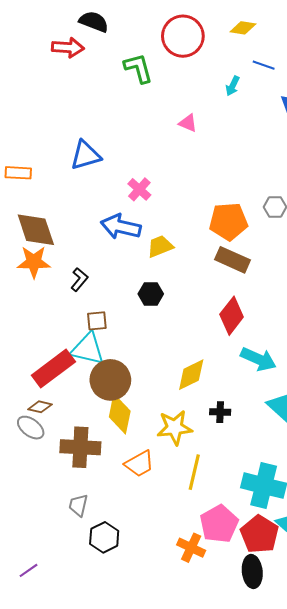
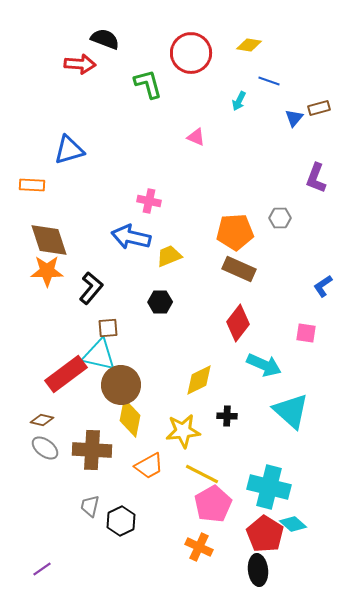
blue triangle: (86, 155) -> (69, 150), moved
pink cross: (139, 189) -> (149, 201), turned -30
black L-shape: (79, 279) -> (91, 288), size x1.4
brown diamond: (40, 407) -> (42, 420), moved
gray ellipse: (31, 428) -> (45, 448), moved
yellow line: (194, 472) -> (202, 474), turned -76
pink pentagon: (219, 524) -> (213, 504), moved
black hexagon: (104, 537) -> (121, 521), moved

